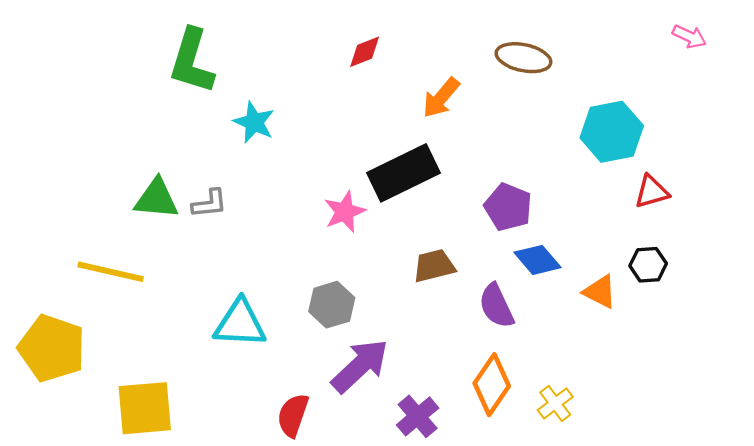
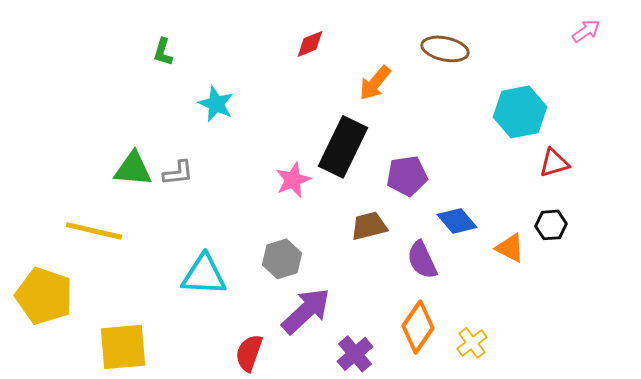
pink arrow: (689, 36) -> (586, 31), turned -60
green L-shape: (192, 61) -> (163, 52), size x0.5
black rectangle: (403, 173) -> (343, 147), turned -38
purple pentagon: (508, 207) -> (407, 176), moved, turned -30

